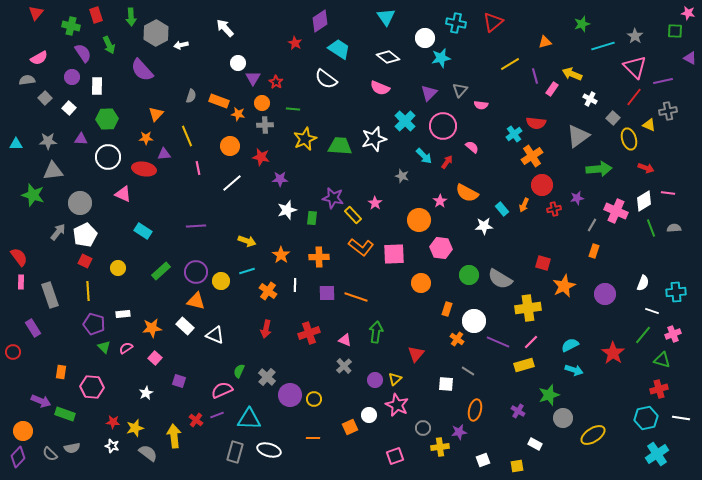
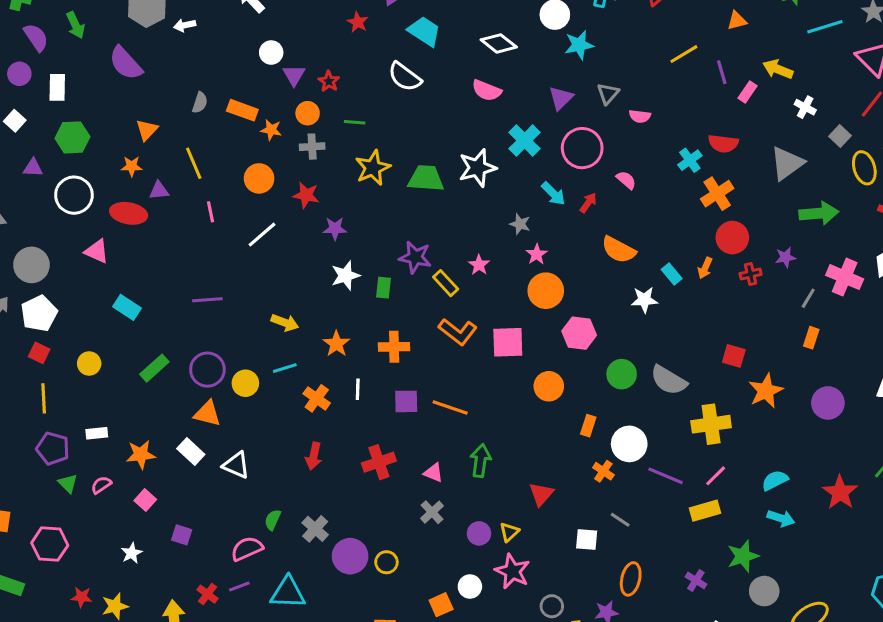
pink star: (440, 201) -> (537, 254), moved

